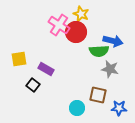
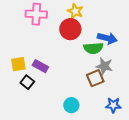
pink cross: (59, 25) -> (36, 14), moved, turned -30
yellow square: (19, 59) -> (18, 64), moved
brown square: (98, 95) -> (95, 78), moved, turned -36

